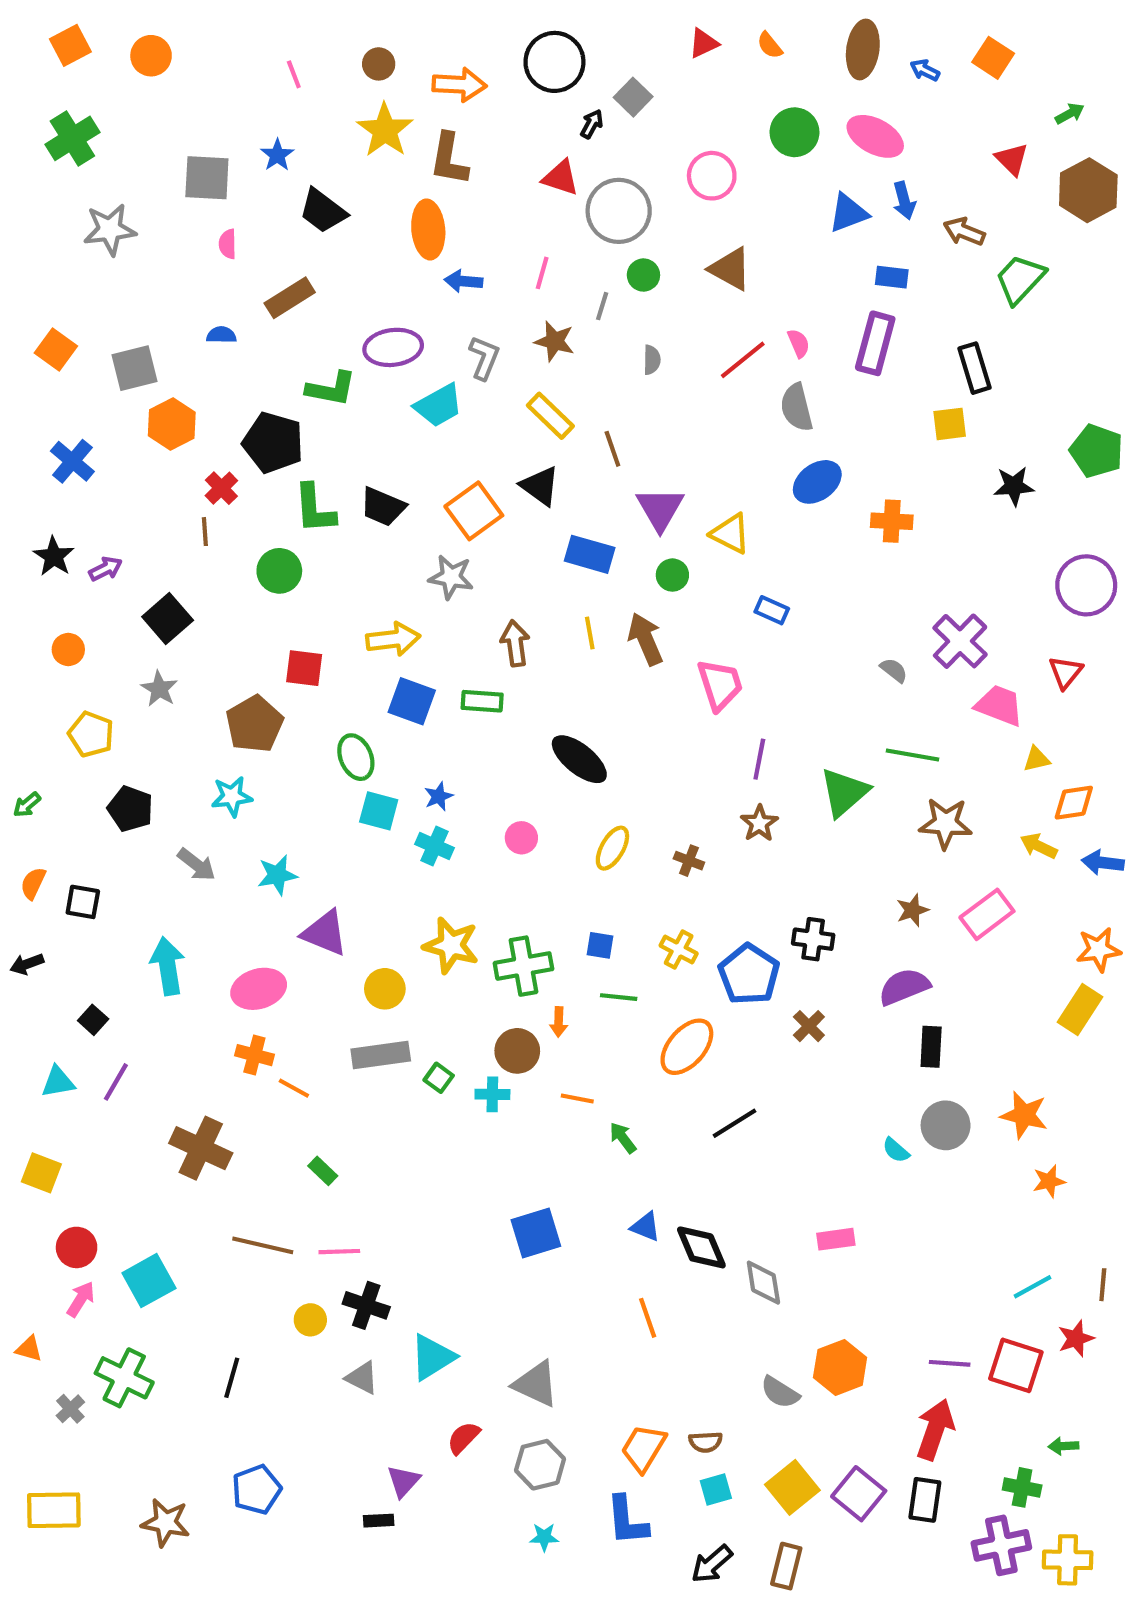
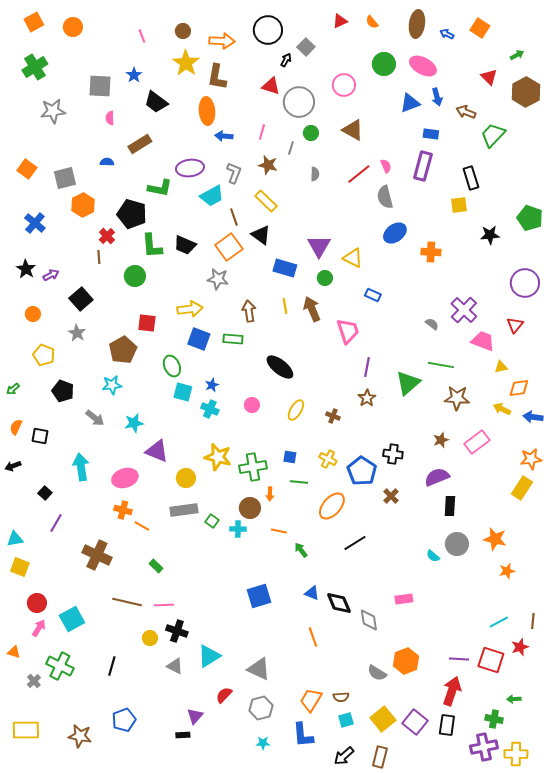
brown line: (612, 449) -> (234, 217), moved
cyan triangle: (58, 1082) -> (15, 539), moved

